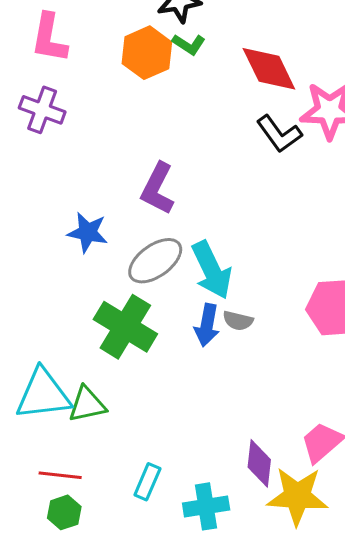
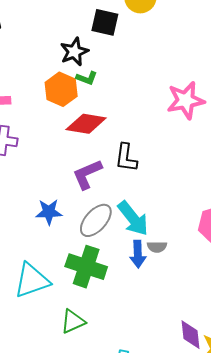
red diamond: (269, 69) -> (86, 124), moved, turned -42
black L-shape: (279, 134) -> (126, 158), moved, turned 56
purple L-shape: (158, 189) -> (87, 174), turned 52
cyan triangle: (43, 394) -> (32, 281), moved

